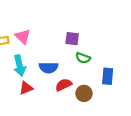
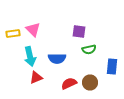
green semicircle: (83, 58) -> (89, 50), turned -32
red semicircle: (64, 85) -> (69, 84), moved

